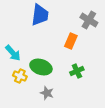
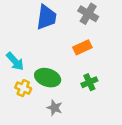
gray cross: (89, 20) -> (88, 14), moved
orange rectangle: (71, 41) -> (82, 47), turned 42

